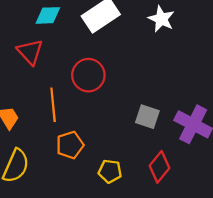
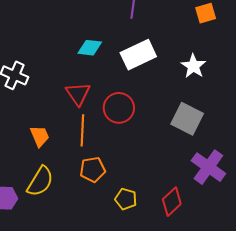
red triangle: (30, 52) -> (78, 94), moved
gray square: (147, 117) -> (187, 119), moved, size x1.4

